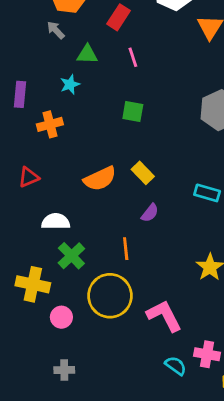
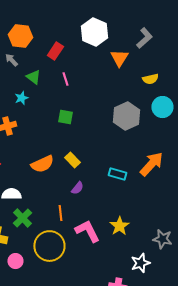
green triangle: (87, 54) -> (33, 77), turned 35
pink L-shape: (164, 316) -> (87, 231), moved

